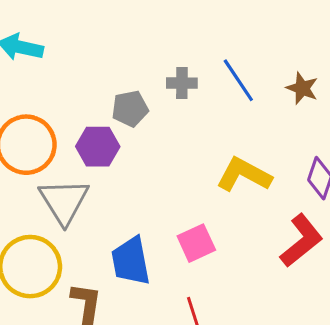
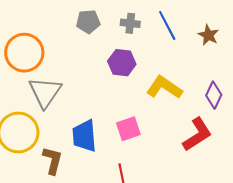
gray pentagon: (130, 109) -> (88, 22), moved
purple hexagon: (98, 147) -> (122, 63), moved

